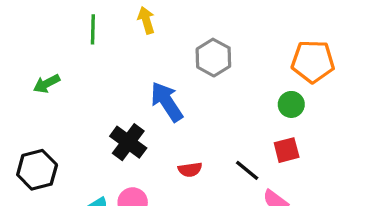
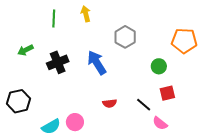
green circle: (291, 104) -> (159, 66), moved
black cross: (128, 142) -> (58, 62), moved, turned 30

